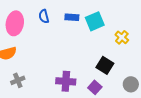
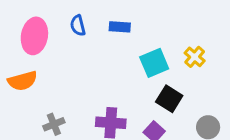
cyan square: (95, 21) -> (154, 63), moved
gray cross: (18, 80) -> (54, 124), moved

